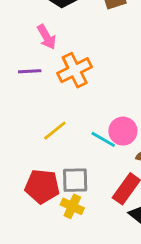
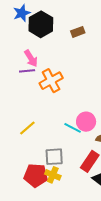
purple line: (30, 71) -> (27, 71), moved
yellow line: (55, 131) -> (27, 128), moved
red pentagon: (42, 186) -> (36, 175), moved

